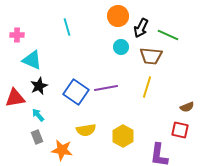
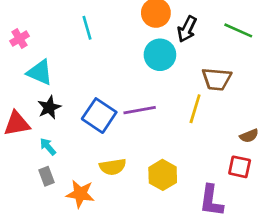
pink cross: (17, 35) -> (20, 39), turned -32
green line: (168, 35) -> (238, 30), moved
cyan circle: (121, 47) -> (160, 55), size x1.5
brown trapezoid: (151, 56) -> (217, 79), moved

